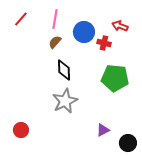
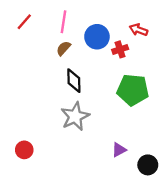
red cross: (104, 43) -> (120, 49), turned -32

